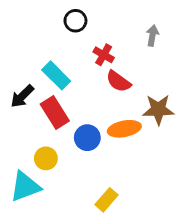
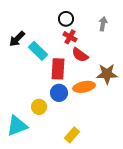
black circle: (75, 21) -> (66, 19), moved
black arrow: (22, 96) -> (17, 39), moved
red rectangle: (55, 112) -> (58, 69), moved, turned 35
yellow circle: (46, 158) -> (39, 107), moved

